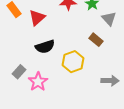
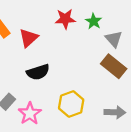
brown rectangle: (96, 40) -> (114, 66), moved, size x1.5
yellow hexagon: (73, 62) -> (71, 104), moved

